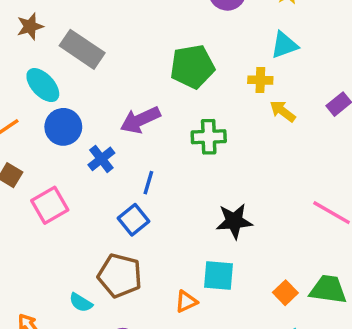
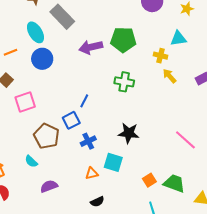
purple arrow: (140, 120) -> (91, 47), moved
blue cross: (101, 159) -> (88, 141), moved
brown pentagon: (120, 276) -> (46, 136), moved

